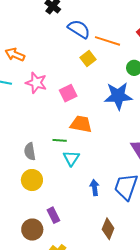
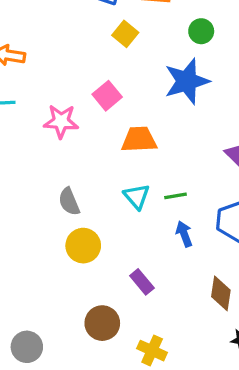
pink star: (36, 83) -> (61, 121), moved
green line: (60, 140) -> (175, 196), moved
purple rectangle: (53, 215) -> (142, 282), moved

